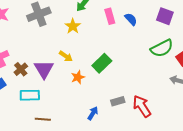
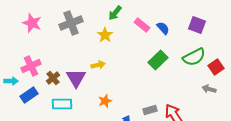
pink rectangle: (110, 16) -> (142, 25), turned -35
yellow arrow: (66, 56) -> (98, 65), turned -48
green rectangle: (102, 63) -> (158, 60), moved
orange star: (78, 77) -> (105, 101), moved

